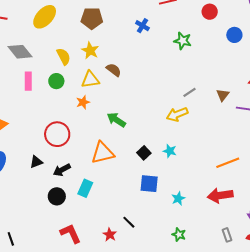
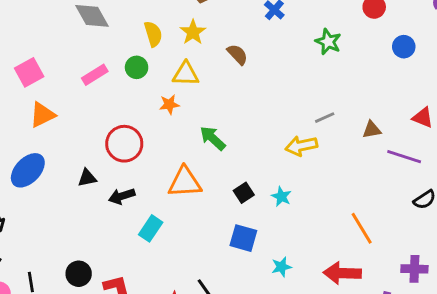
brown semicircle: (114, 70) -> (237, 54), moved
pink rectangle: (28, 81) -> (95, 75), moved, turned 48
brown triangle: (223, 95) -> (372, 130), turned 32
orange line: (228, 163) -> (362, 228), turned 70
black circle: (57, 196) -> (79, 274), moved

